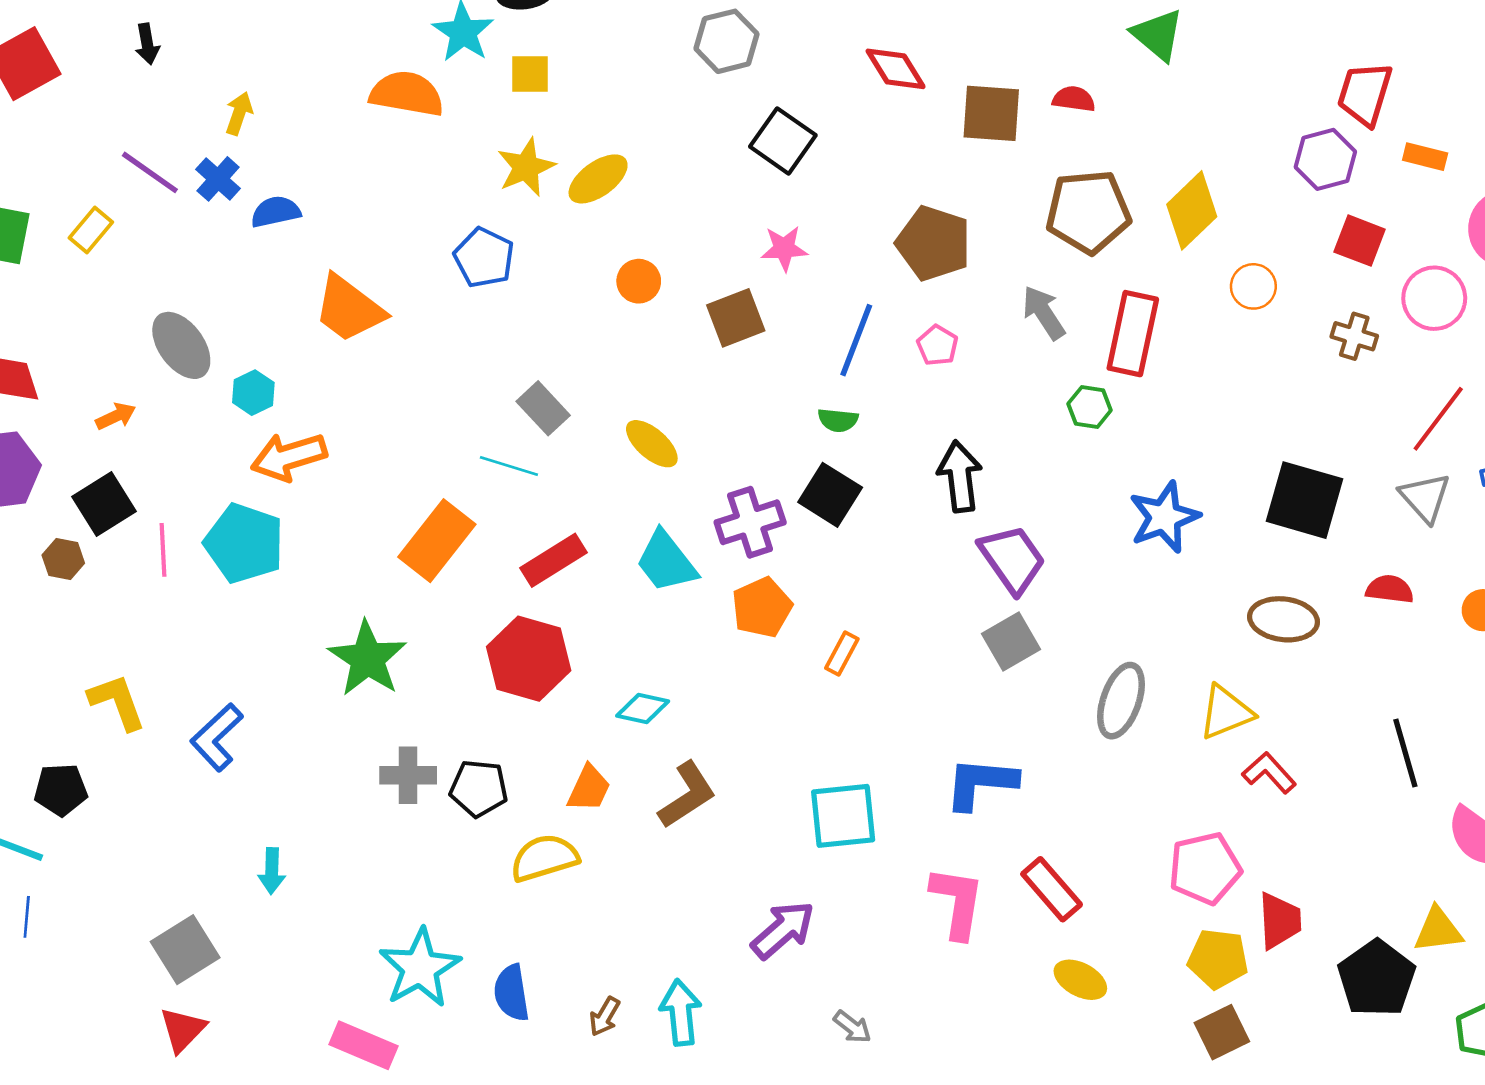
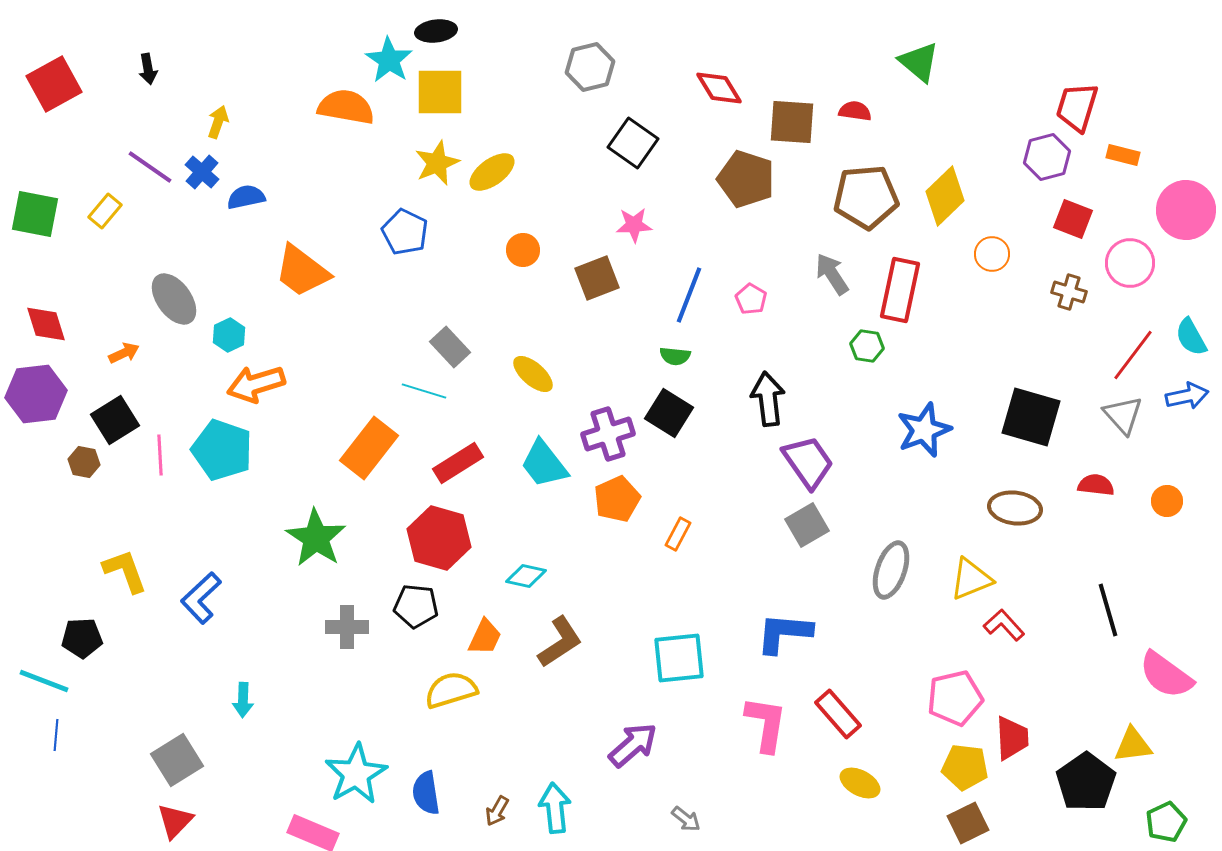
yellow square: (530, 74) -> (440, 92), size x1.6
brown pentagon: (934, 243) -> (746, 179), moved
black pentagon: (479, 788) -> (416, 606), moved

